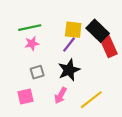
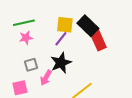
pink arrow: (60, 95) -> (46, 78), moved

